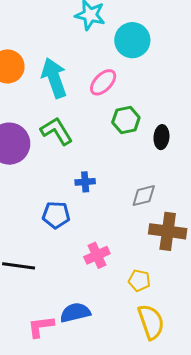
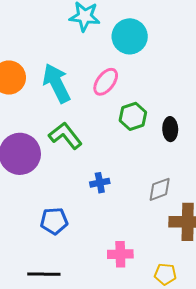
blue pentagon: (56, 215) -> (54, 221), moved
pink cross: (97, 255) -> (120, 254), turned 30

